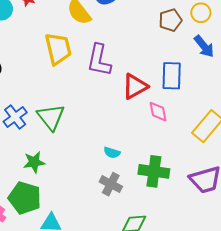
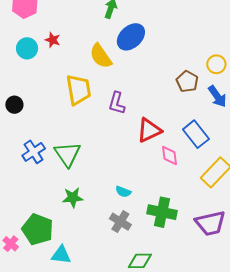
brown pentagon: (170, 20) -> (187, 81), moved, turned -30
purple L-shape: (99, 60) -> (117, 103), size x0.7
blue rectangle: (172, 76) -> (196, 134), moved, turned -44
green star: (34, 162) -> (73, 198), moved

